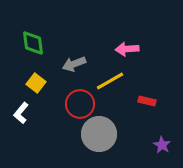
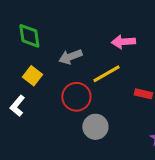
gray circle: (99, 134) -> (95, 127), size x0.7

